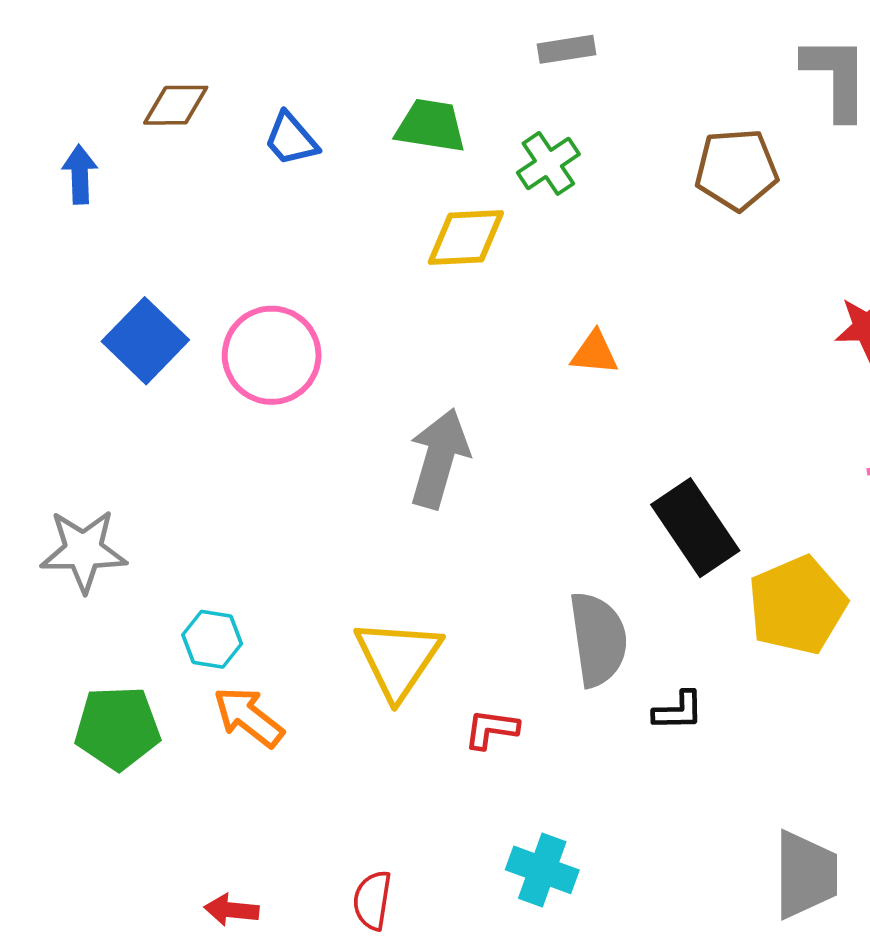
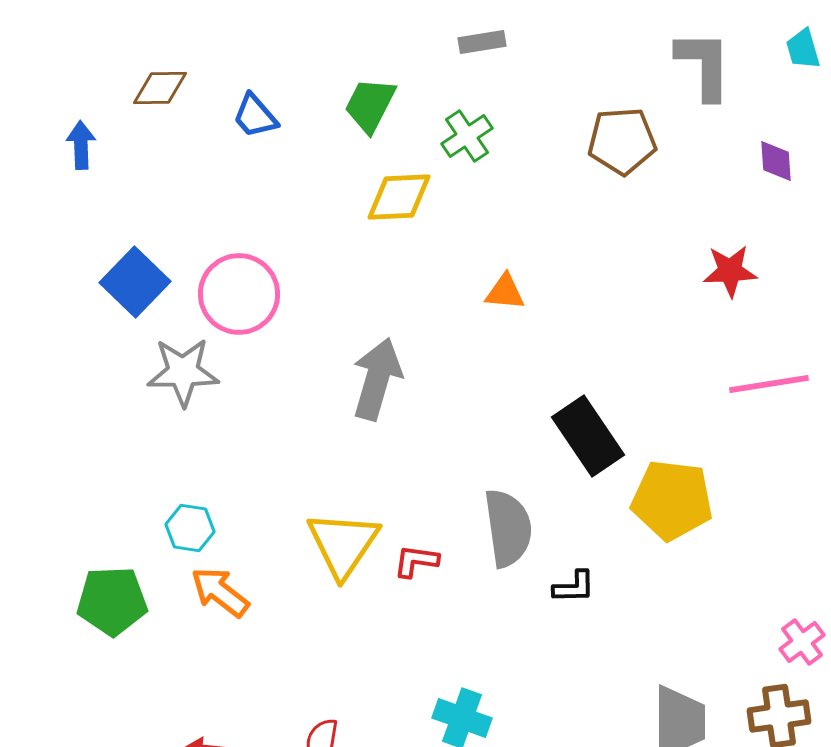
green trapezoid: (431, 126) -> (370, 105), turned -72
gray star: (83, 551) -> (183, 372), moved
yellow pentagon: (797, 605) -> (672, 500), turned 30
red L-shape: (491, 729) -> (416, 561), moved

